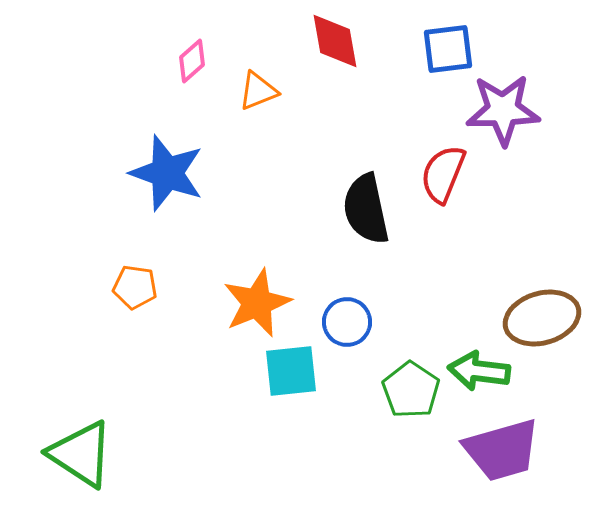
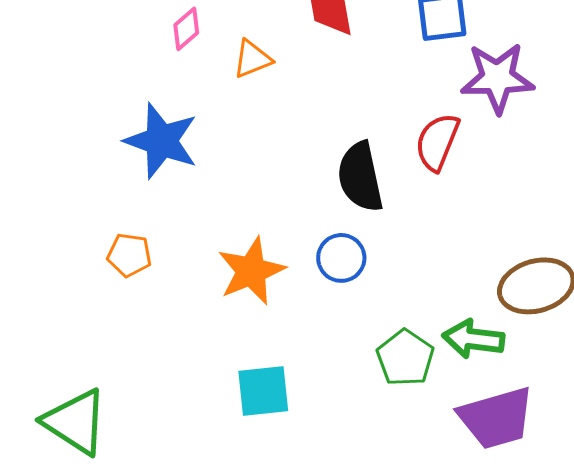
blue circle: (347, 322) -> (341, 258), moved
cyan square: (291, 371) -> (263, 391), moved

